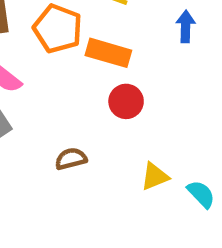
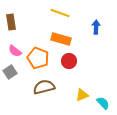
orange pentagon: (58, 29) -> (38, 58), moved
brown semicircle: (71, 159) -> (44, 87), size x1.5

